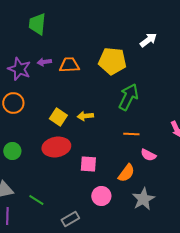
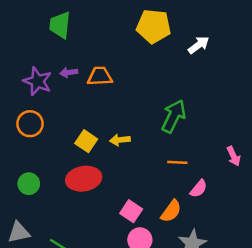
yellow pentagon: (112, 61) -> (154, 26), moved
pink semicircle: (148, 155) -> (199, 189), turned -77
pink square: (88, 164) -> (131, 211), moved, turned 30

